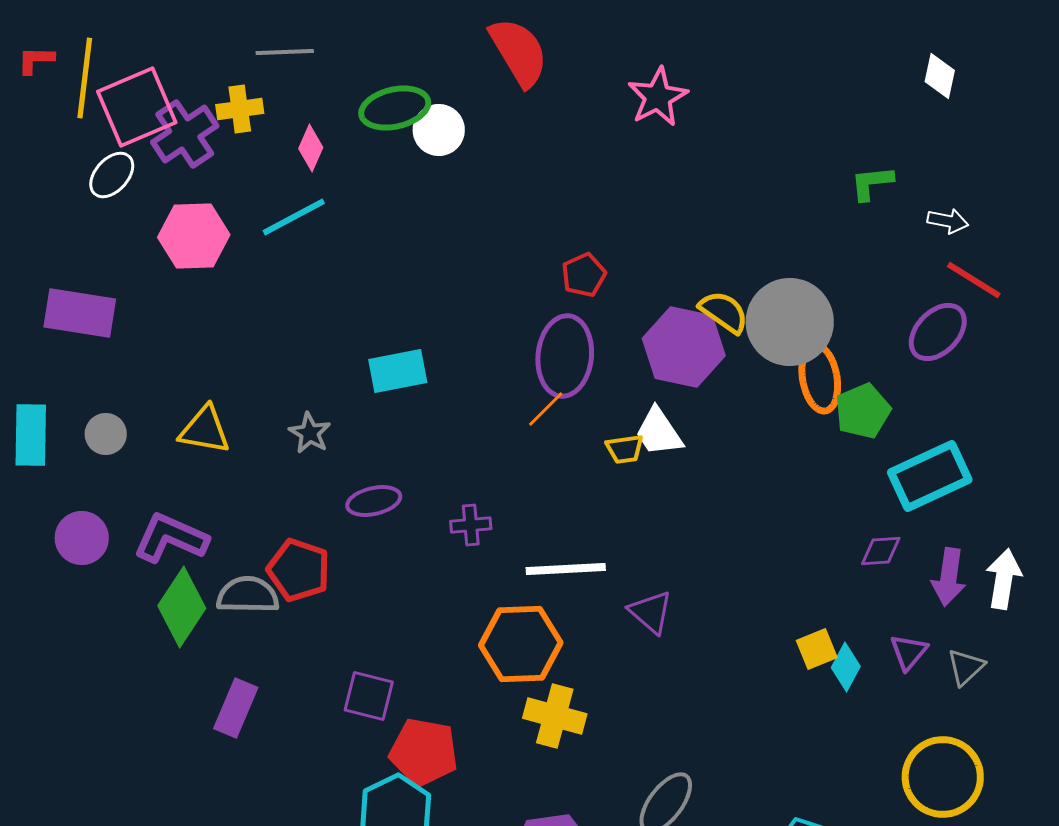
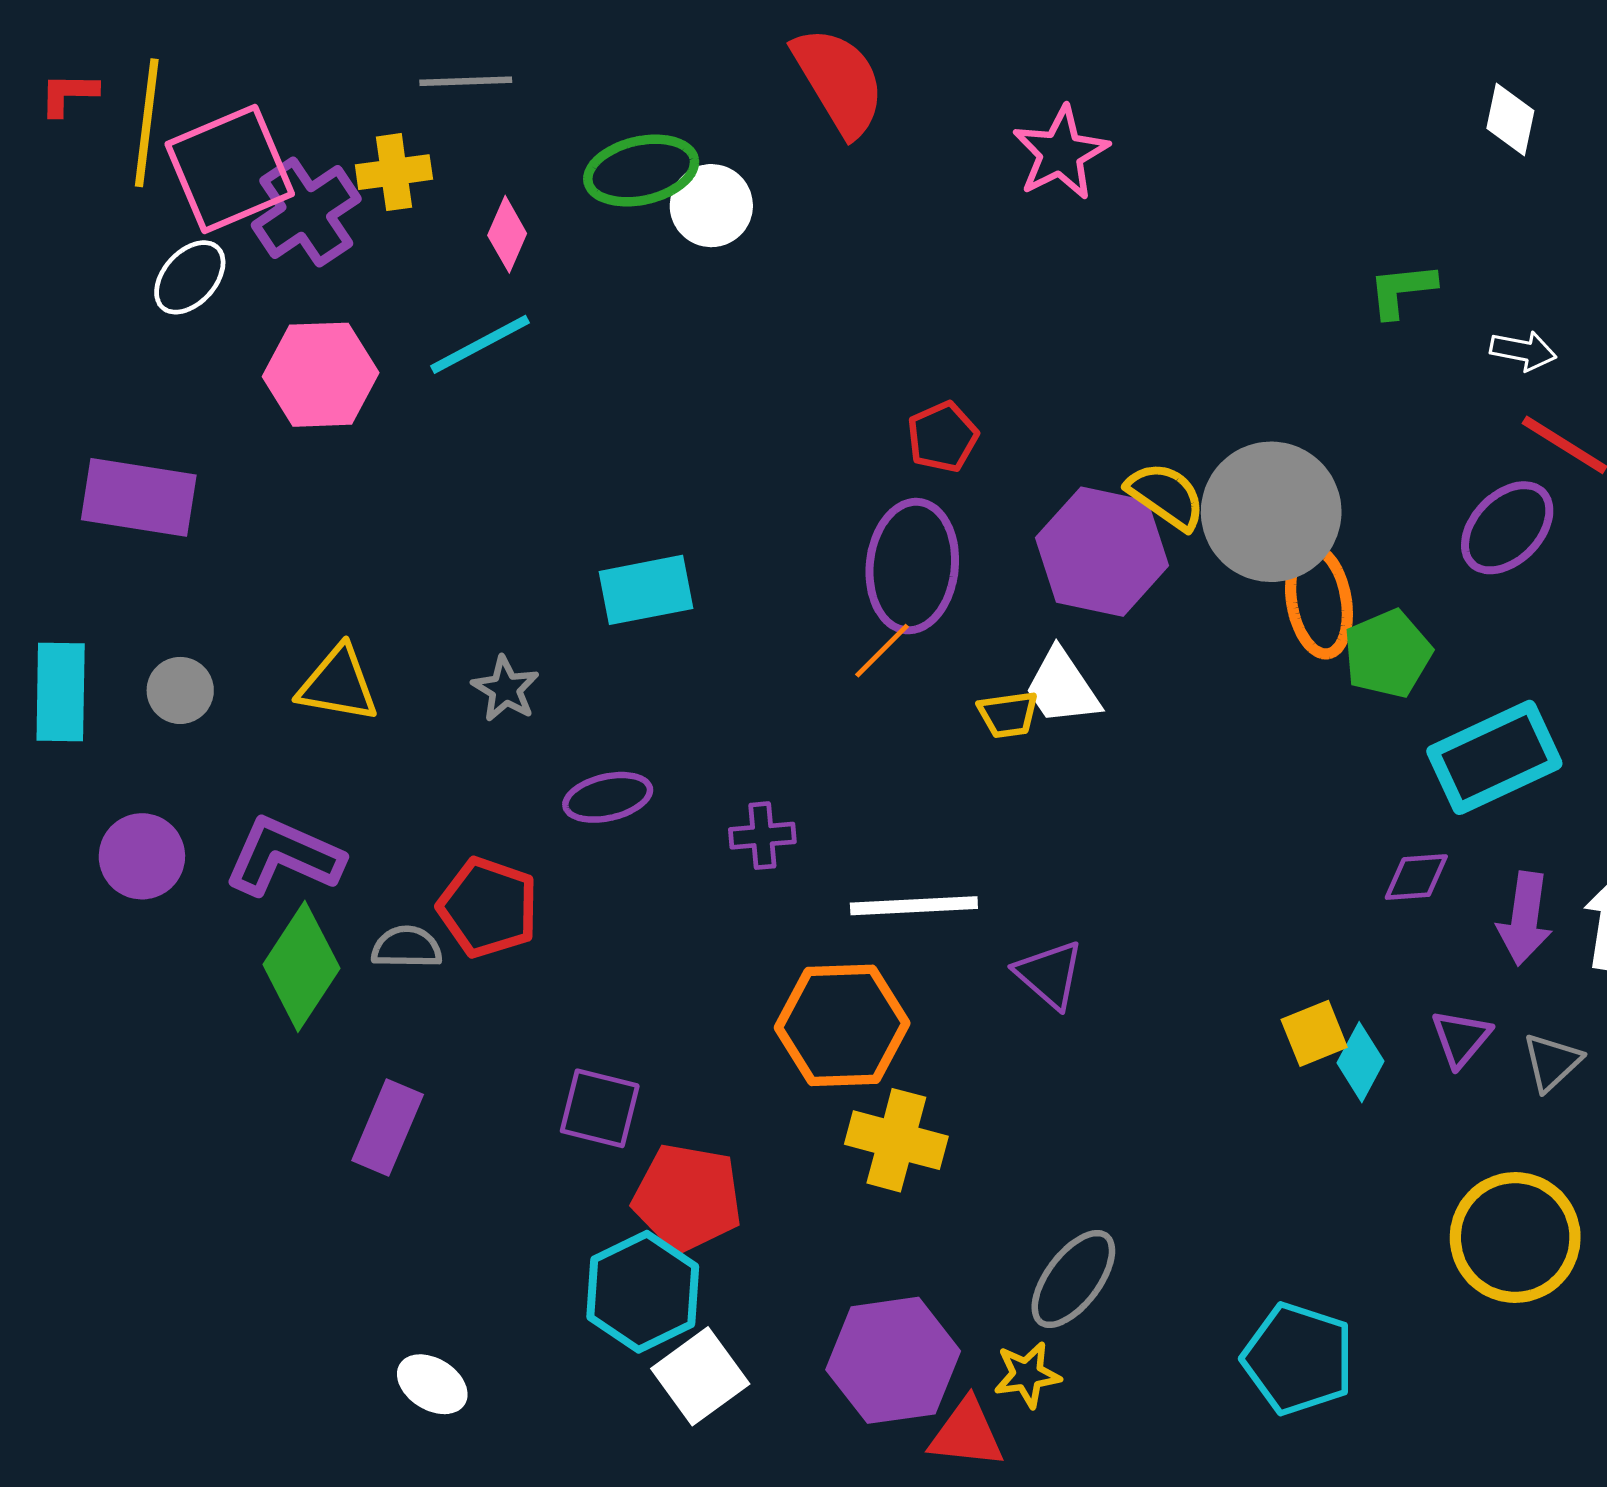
gray semicircle: (248, 595) -> (407, 947), size x0.7

